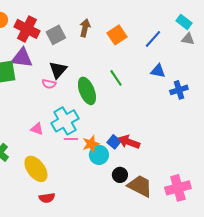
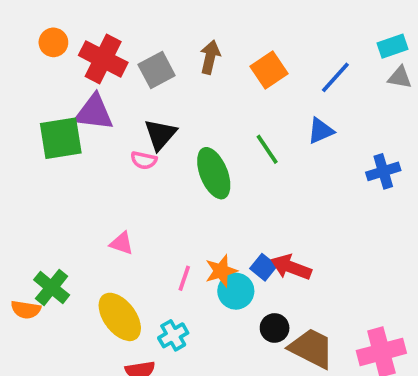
cyan rectangle: (184, 22) -> (392, 46), turned -56
blue triangle: (158, 71) -> (321, 131), moved, turned -35
cyan cross: (65, 121) -> (173, 335), moved, size x0.6
pink line: (71, 139) -> (184, 278), moved, turned -72

